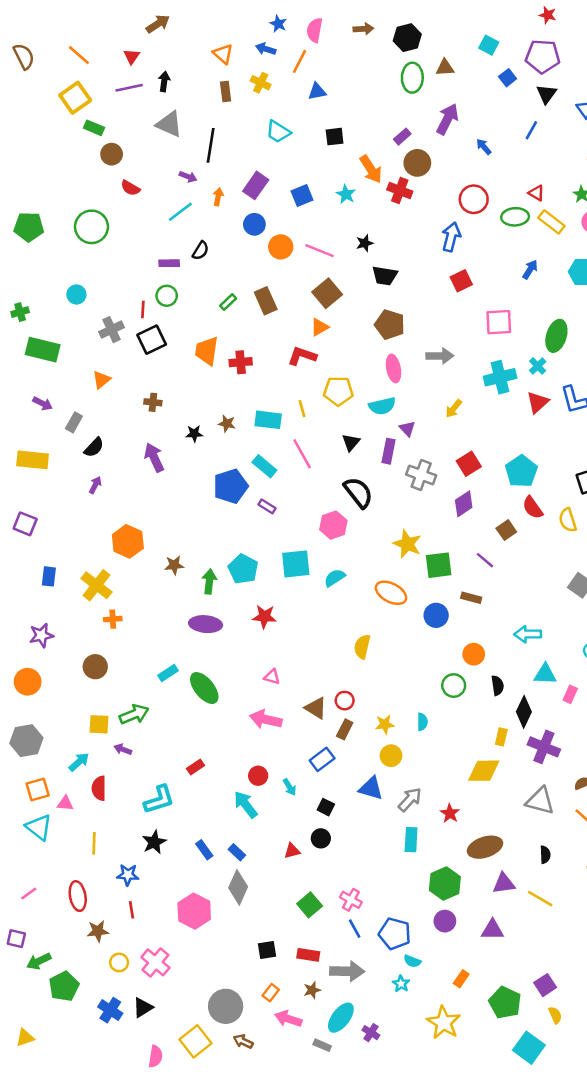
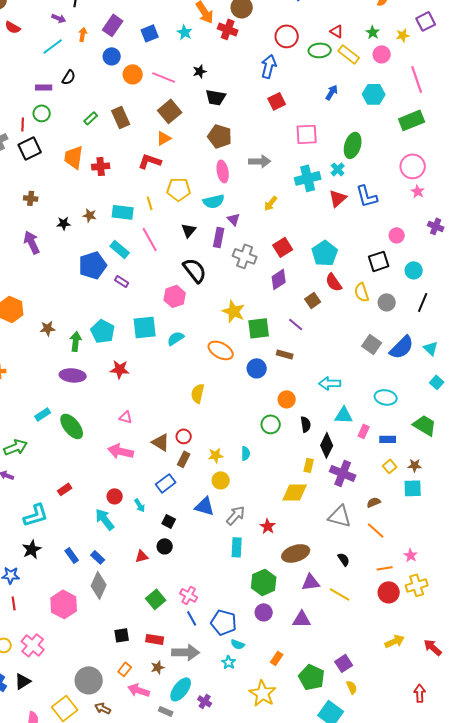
black semicircle: (545, 855) -> (344, 559), turned -32

